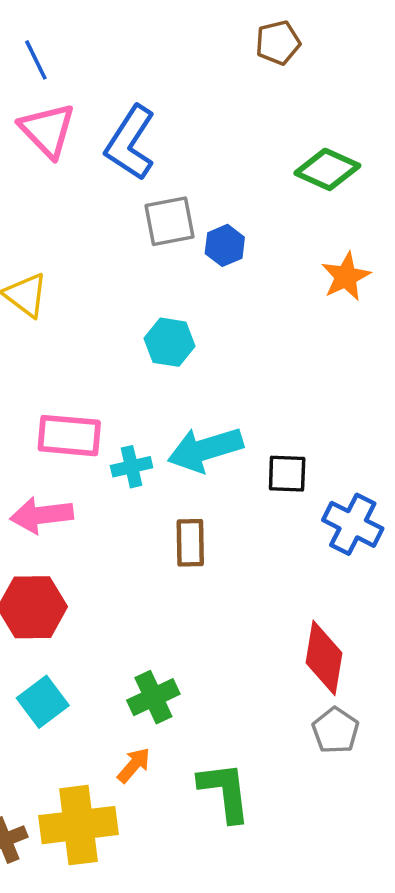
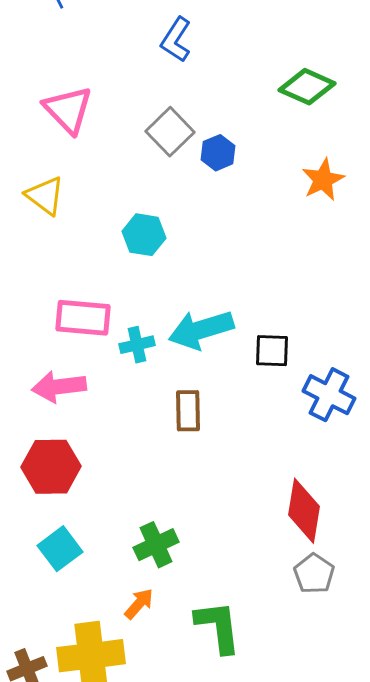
pink triangle: (47, 130) -> (68, 110), moved
blue L-shape: (130, 143) -> (176, 40), moved, size x0.7
gray square: (170, 221) -> (170, 132), turned -33
cyan hexagon: (170, 342) -> (144, 235), moved

